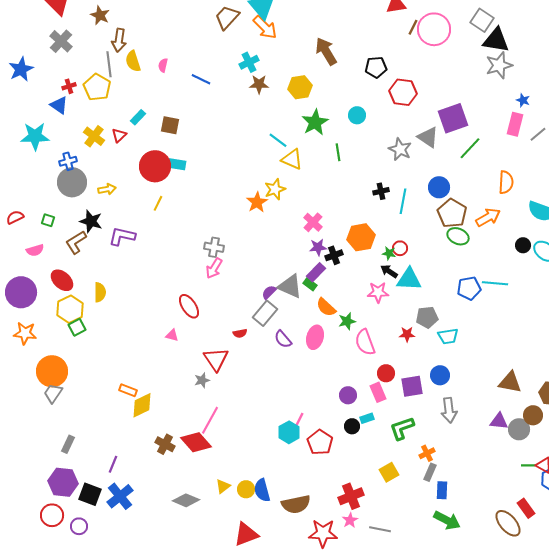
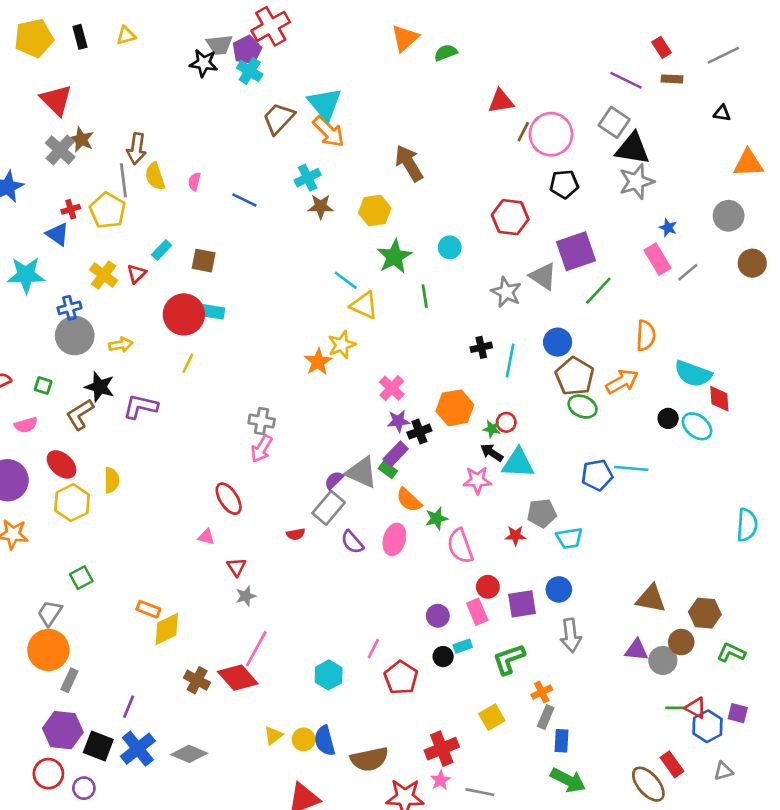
brown star: (100, 15) -> (81, 139), moved
black pentagon: (376, 67) -> (564, 184), moved
pink rectangle: (515, 124) -> (658, 259), turned -45
green square: (77, 327) -> (81, 578), moved
red triangle: (216, 359) -> (237, 567), moved, size x0.6
orange circle: (52, 371) -> (48, 650), moved
cyan hexagon: (289, 432) -> (329, 675), moved
gray diamond: (186, 500) -> (189, 754), moved

